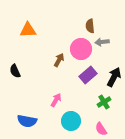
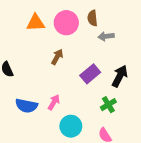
orange triangle: (28, 30) -> (36, 23), moved
pink circle: (81, 49) -> (66, 23), moved
blue semicircle: (27, 121) -> (26, 106), moved

